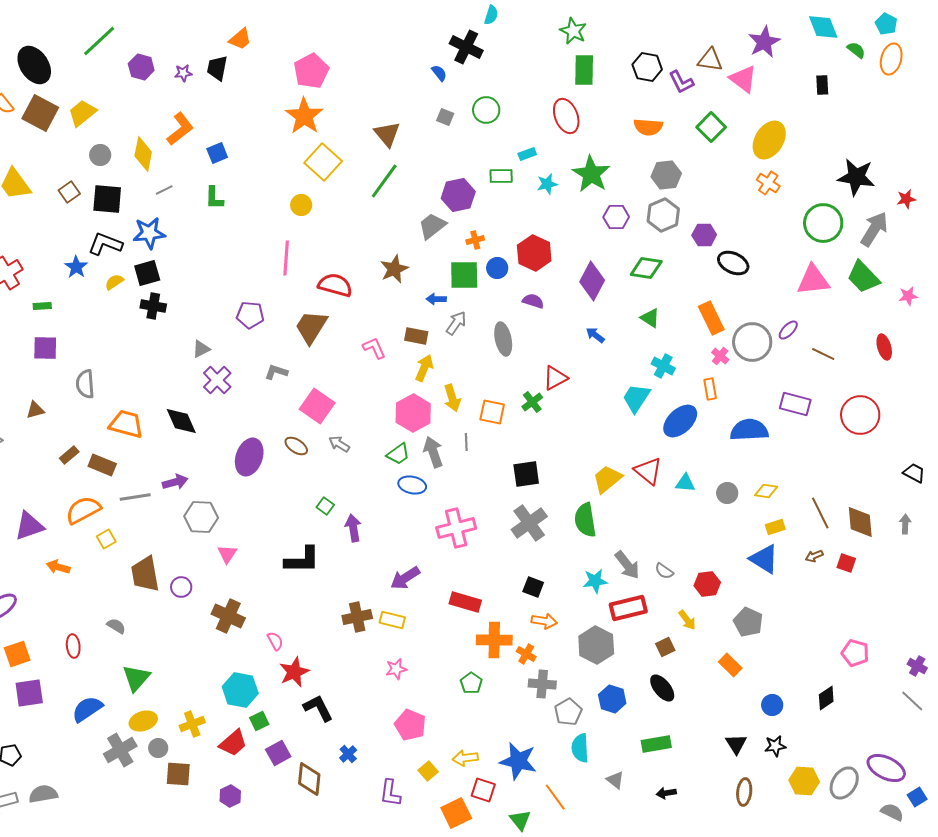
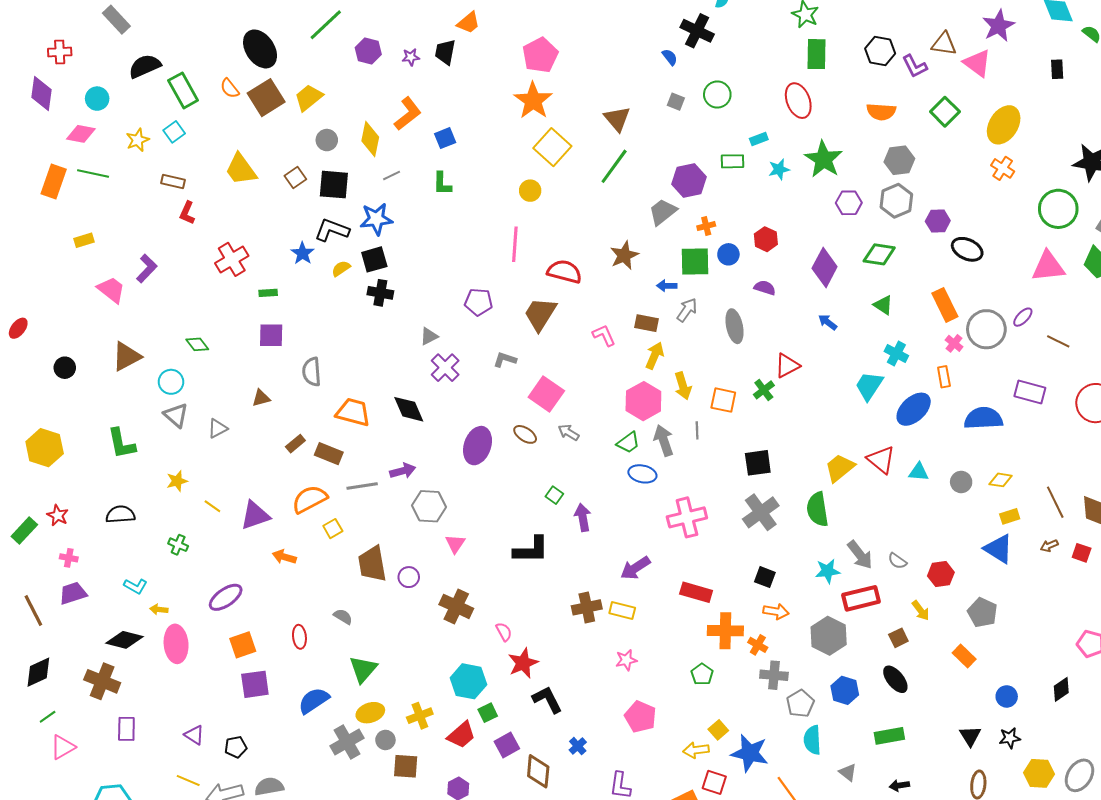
brown square: (40, 113) -> (266, 98), turned 30
red hexagon: (534, 253) -> (766, 239), size x0.7
yellow square: (428, 771) -> (718, 730), moved

